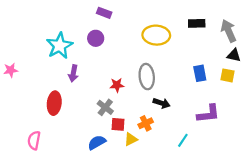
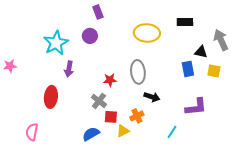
purple rectangle: (104, 13) -> (98, 12), turned 48
gray arrow: (229, 31) -> (221, 40), moved
black triangle: (234, 55) -> (201, 52), moved

